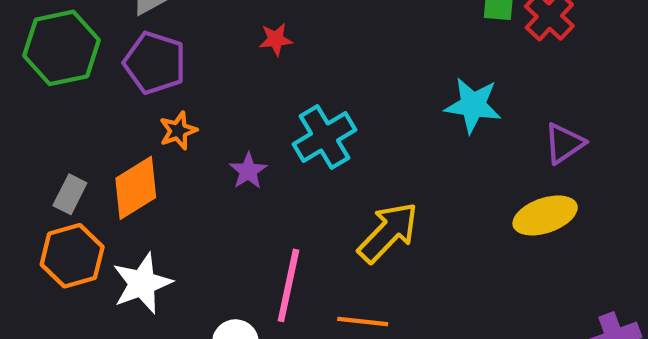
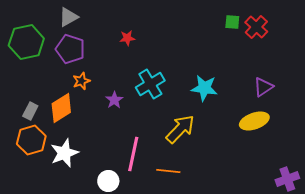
cyan star: (473, 105) -> (204, 88), moved

